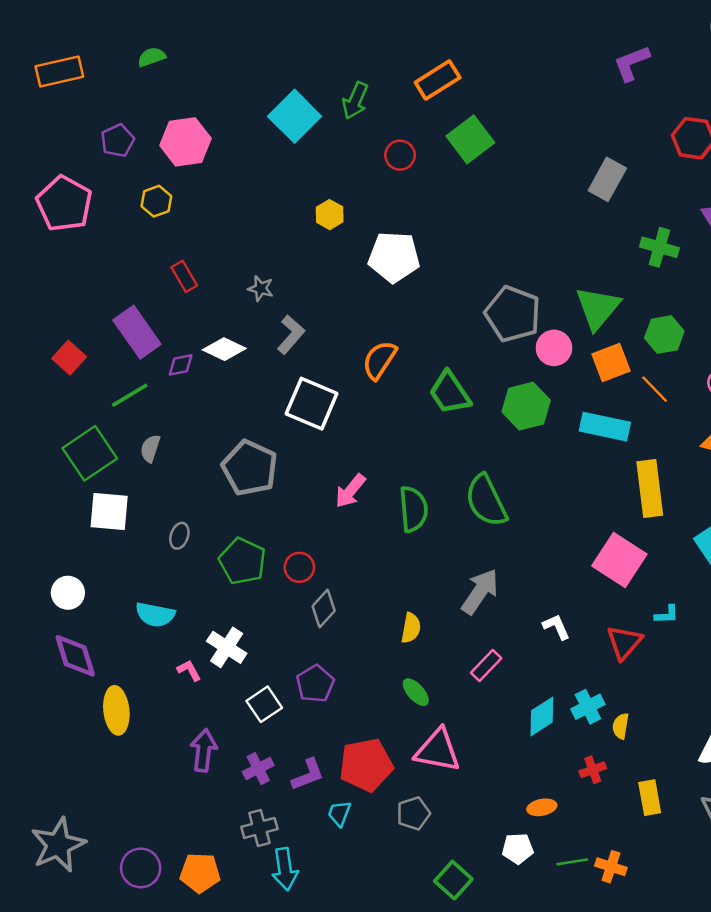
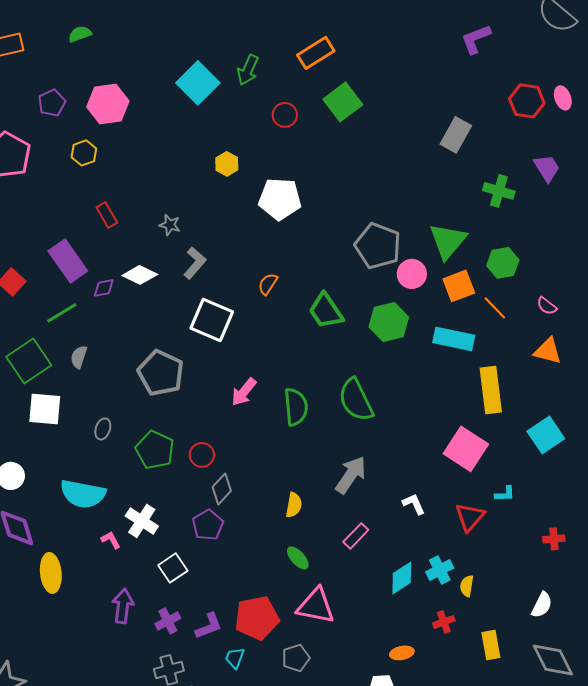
orange semicircle: (379, 360) -> (268, 284), size x0.7
cyan semicircle: (155, 615) -> (83, 494), size x1.4
purple pentagon: (315, 684) -> (208, 525), moved

